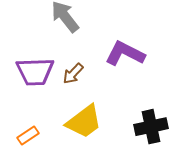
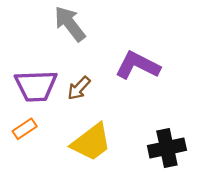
orange rectangle: (28, 136) -> (25, 129), moved

